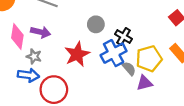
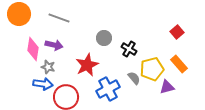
blue cross: (114, 53) -> (108, 89), moved
purple triangle: (144, 83) -> (167, 87), moved

